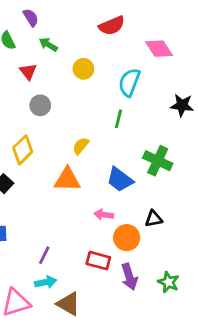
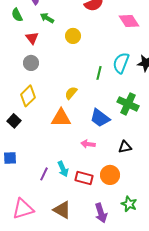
cyan semicircle: (129, 82) -> (121, 63), moved
gray circle: (40, 105) -> (31, 63), moved
orange circle: (127, 238) -> (110, 175), moved
purple arrow: (129, 277) -> (101, 213), moved
cyan arrow: (46, 282) -> (63, 169), moved, turned 77
green star: (168, 282) -> (129, 204), moved

